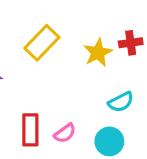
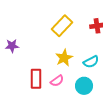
yellow rectangle: (42, 43) -> (62, 26), moved
yellow star: (98, 53) -> (64, 58), moved

